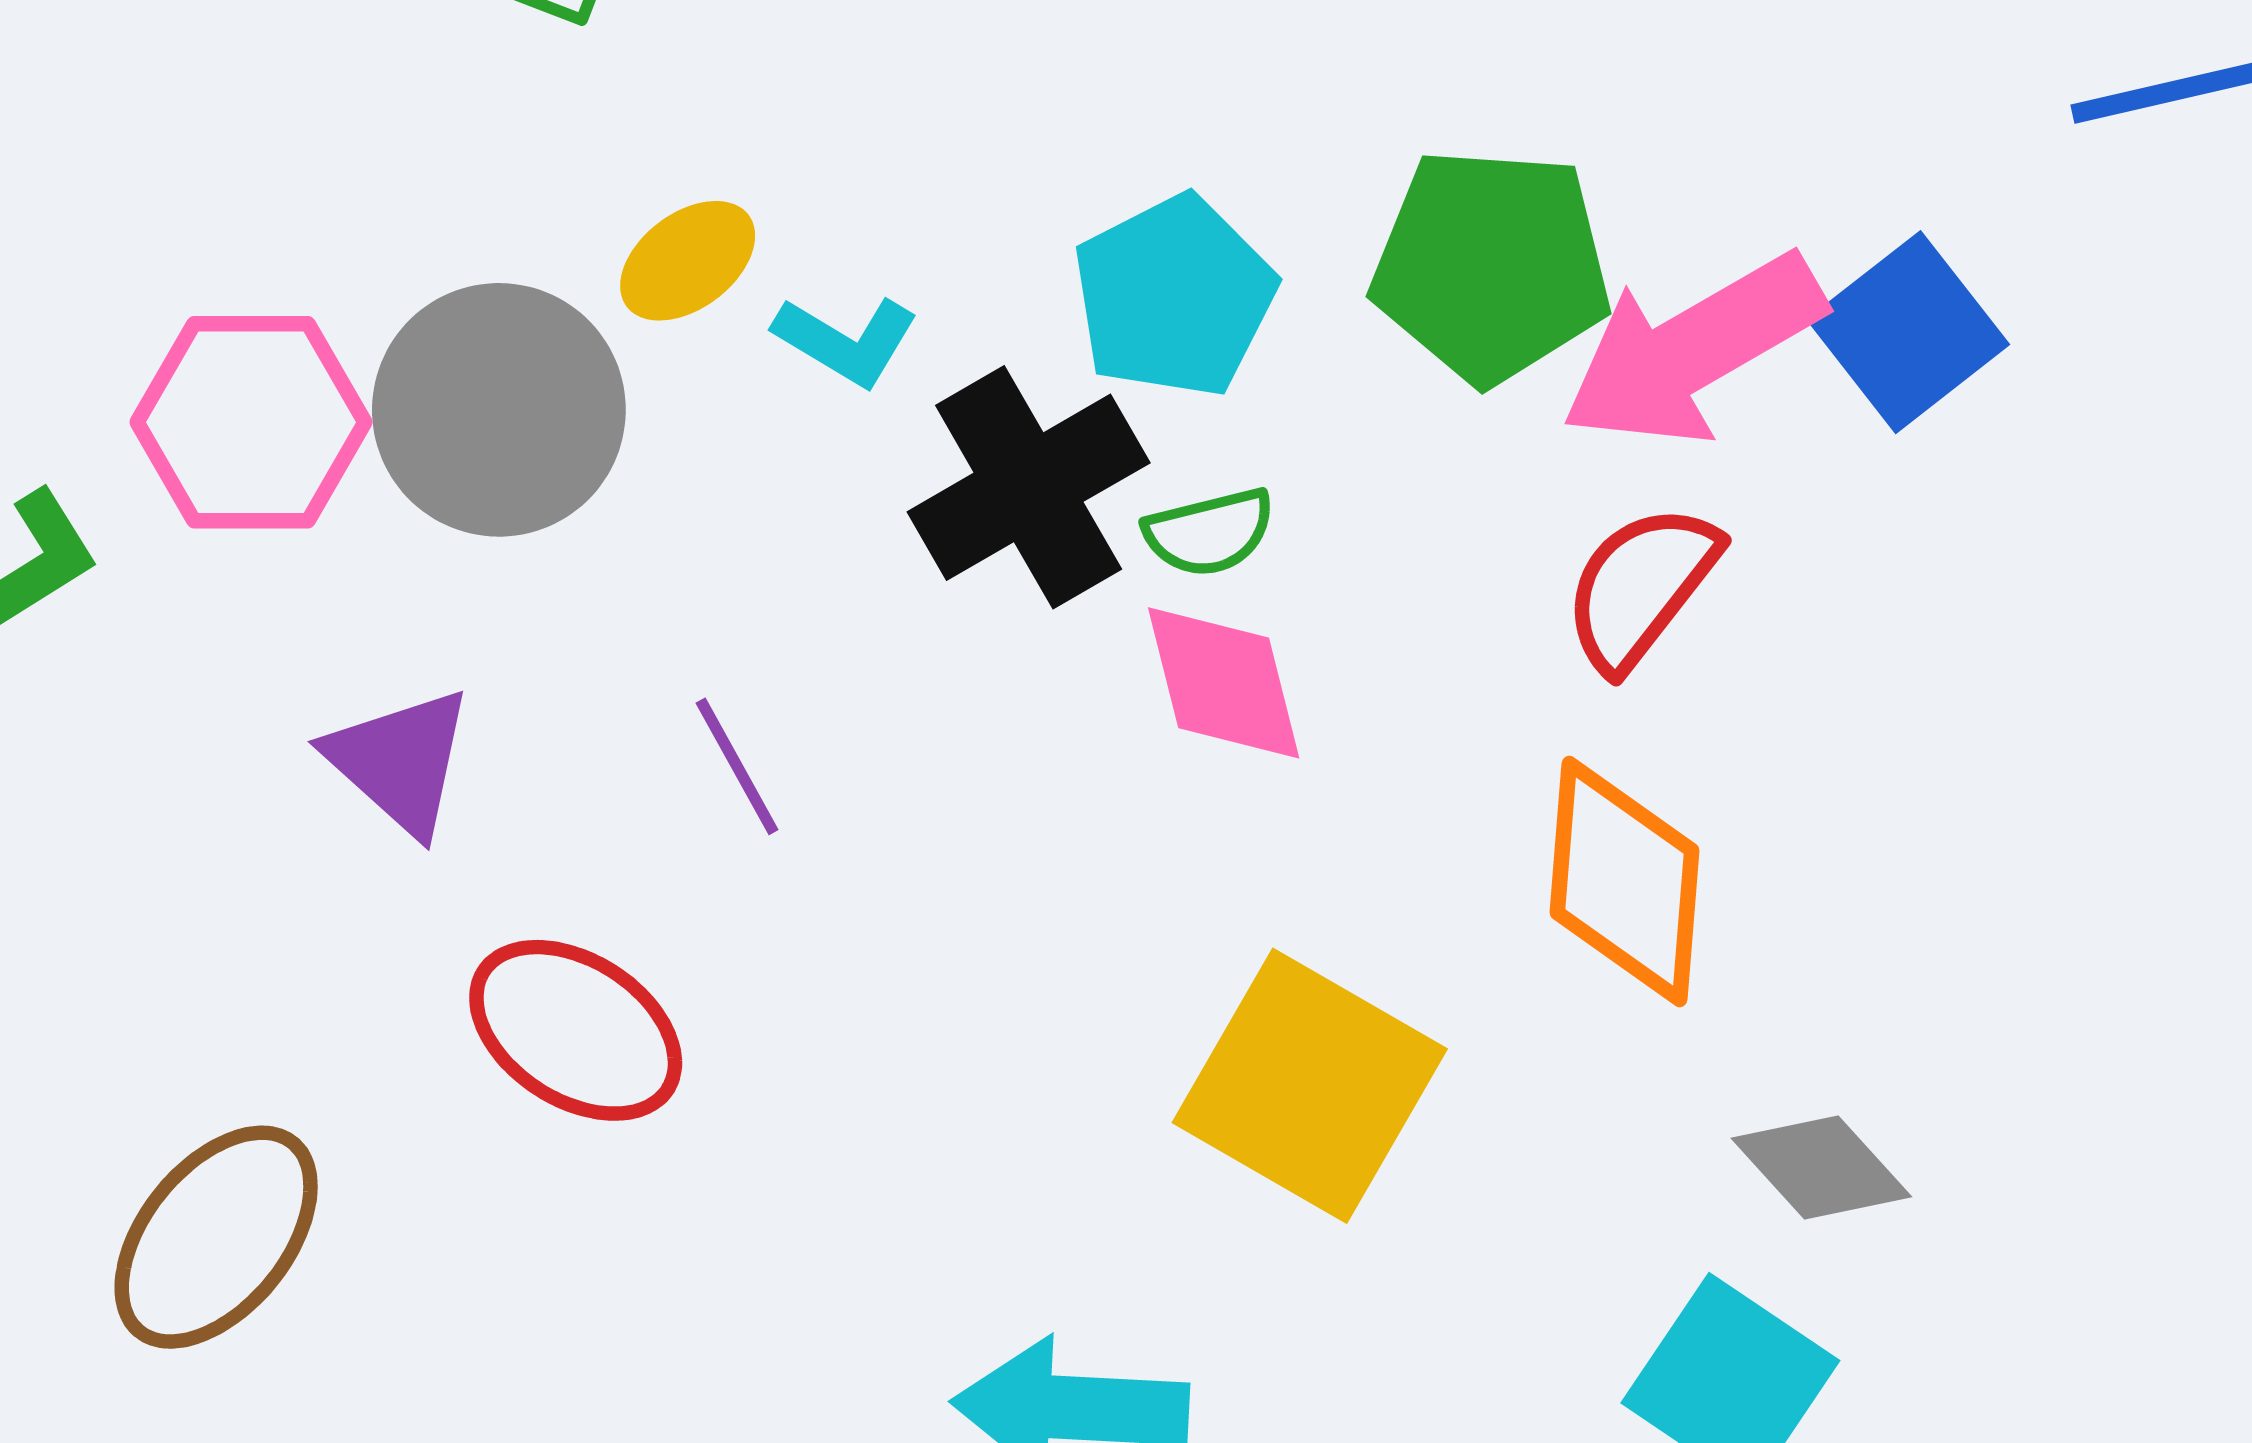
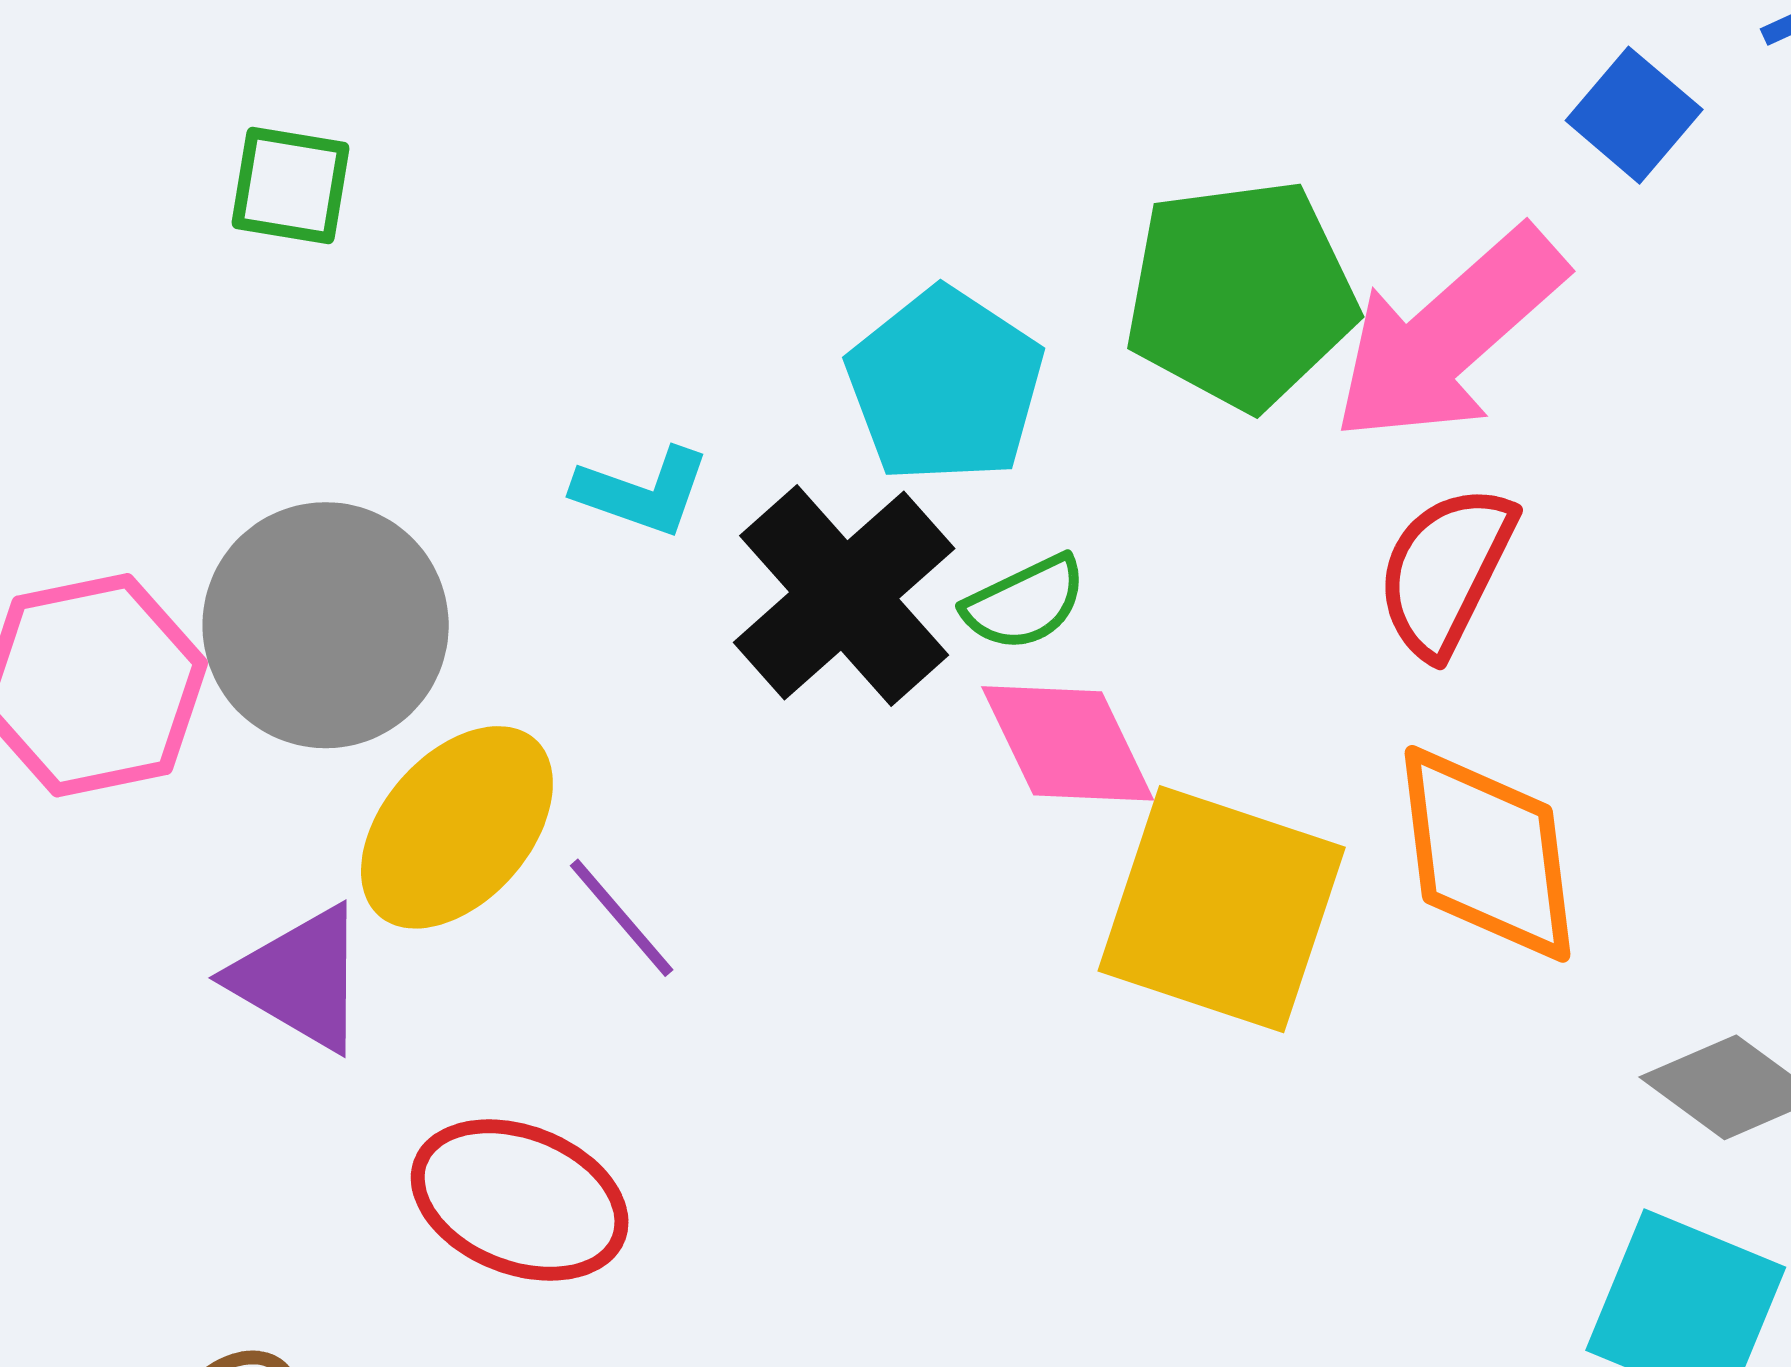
yellow ellipse: (688, 261) -> (457, 827), moved, size x1.6
blue square: (1908, 332) -> (1634, 115), moved, size x0.7
yellow square: (1310, 1086) -> (1222, 909), moved

